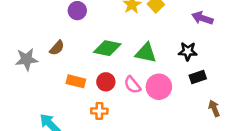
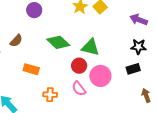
green diamond: (107, 48) -> (58, 42), turned 30
black star: (188, 51) -> (138, 47), moved
red circle: (106, 82) -> (79, 66), moved
pink semicircle: (132, 85) -> (79, 89), moved

